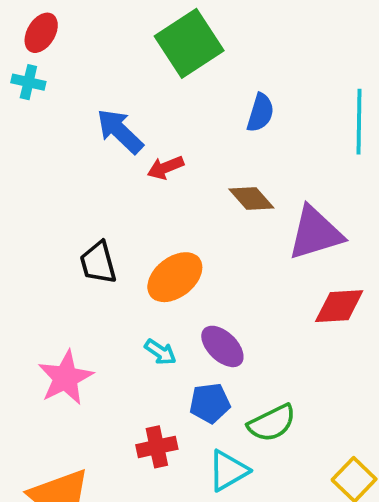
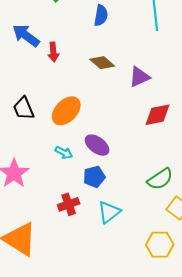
red arrow: (166, 168) -> (53, 52), turned -66
purple triangle: (315, 233) -> (139, 77), size x0.7
green semicircle: (272, 423) -> (160, 179), moved

